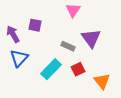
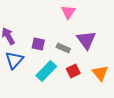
purple square: (35, 25) -> (38, 44), moved
orange triangle: (102, 81) -> (100, 73), moved

